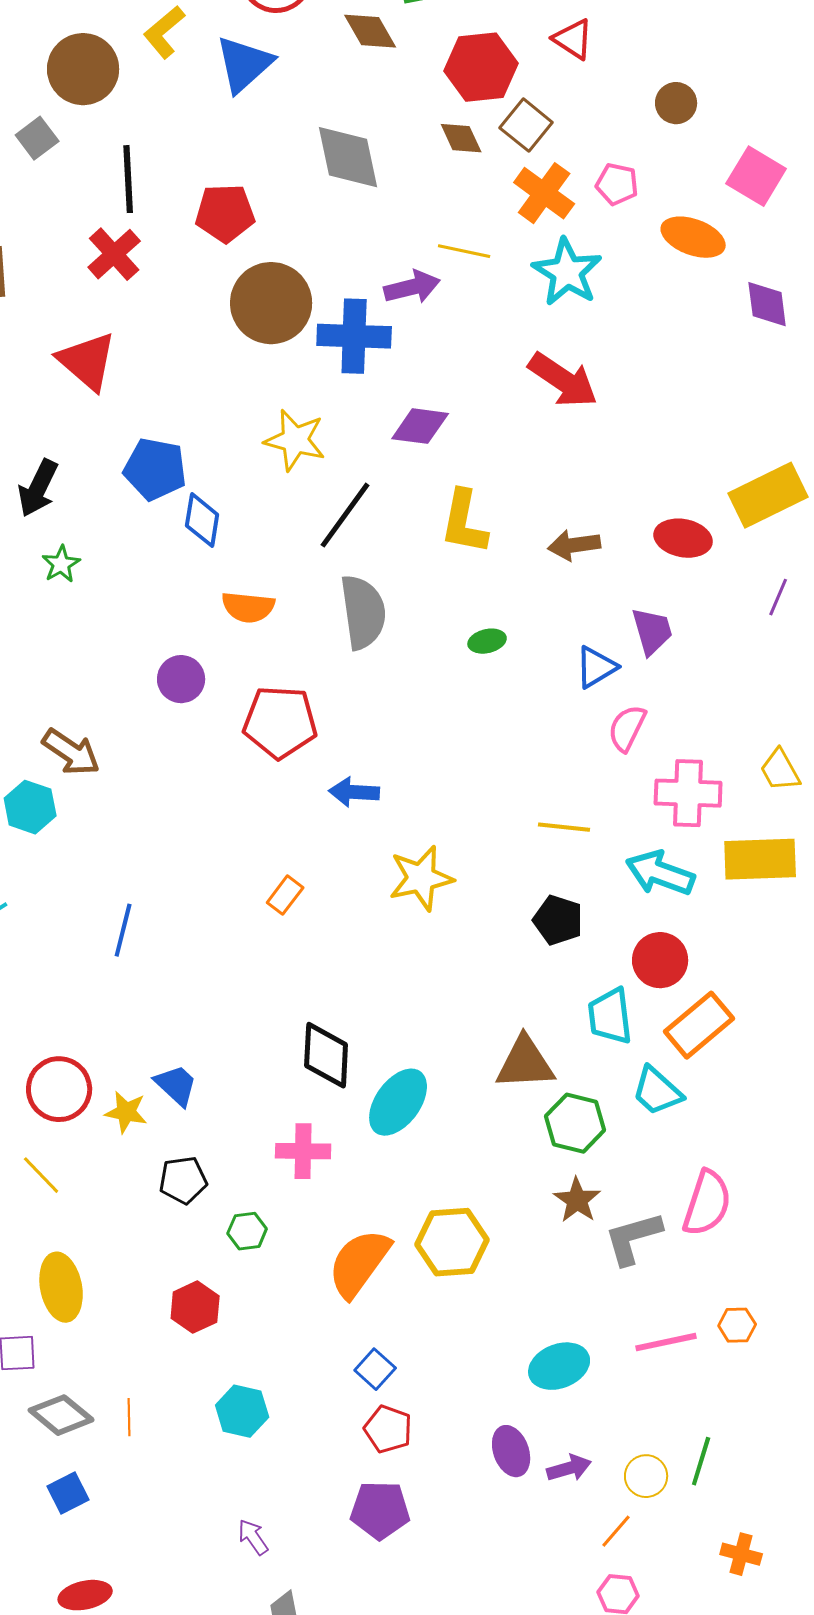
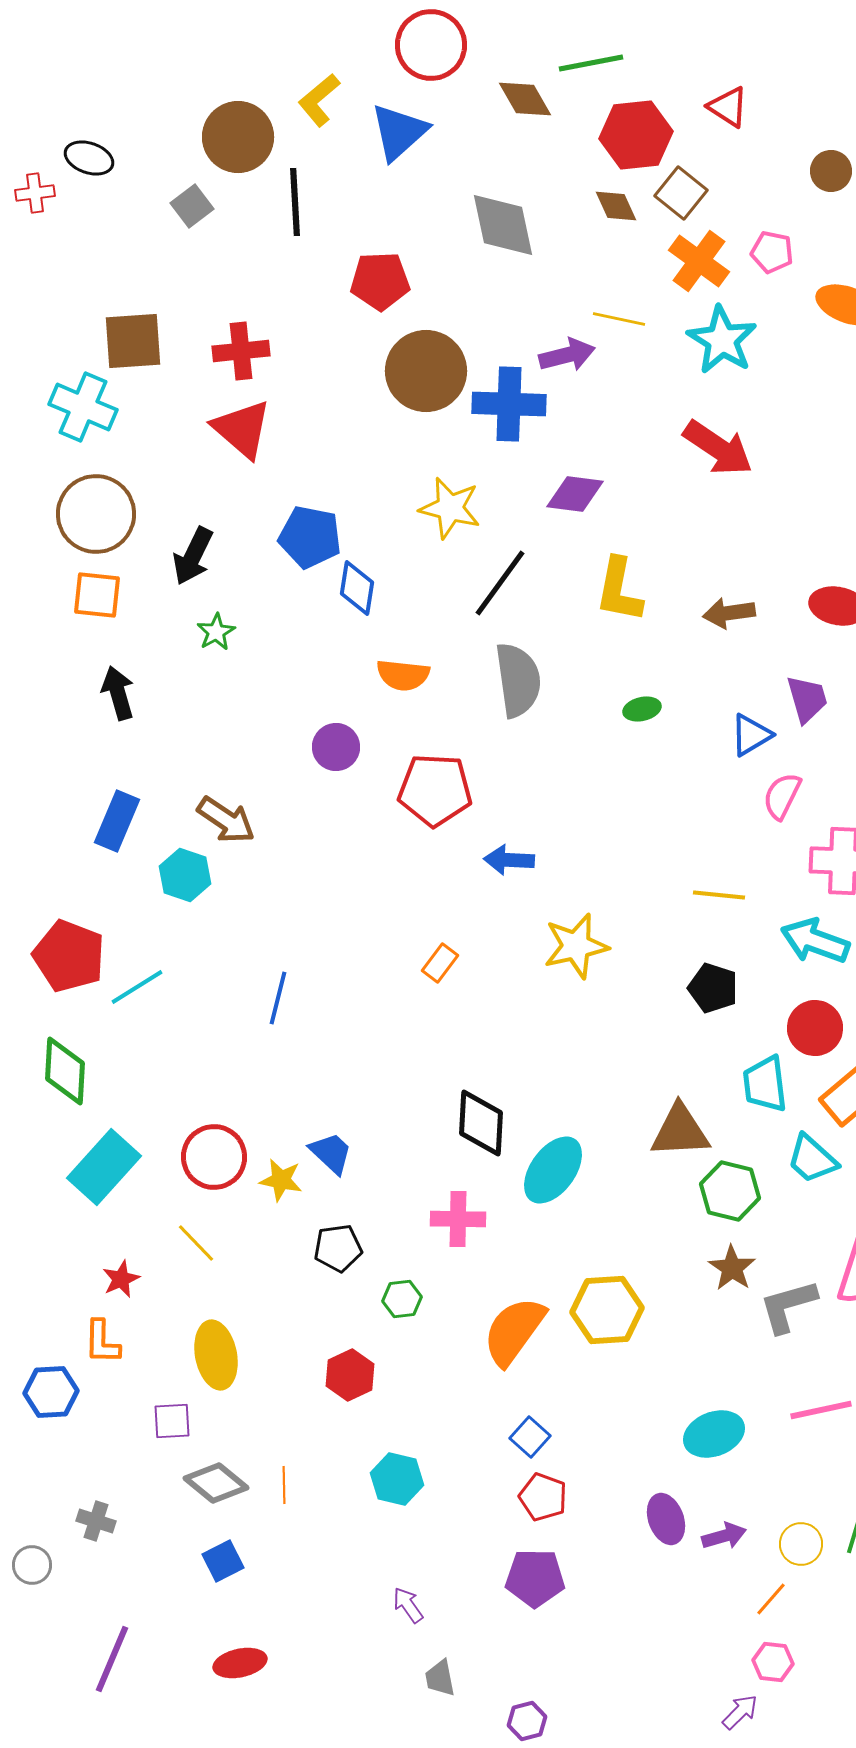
black line: (128, 179) -> (295, 202), moved
red cross: (114, 254) -> (241, 351), moved, turned 36

